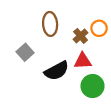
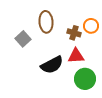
brown cross: (81, 36) -> (74, 33), turned -32
gray square: (25, 52) -> (23, 39), moved

